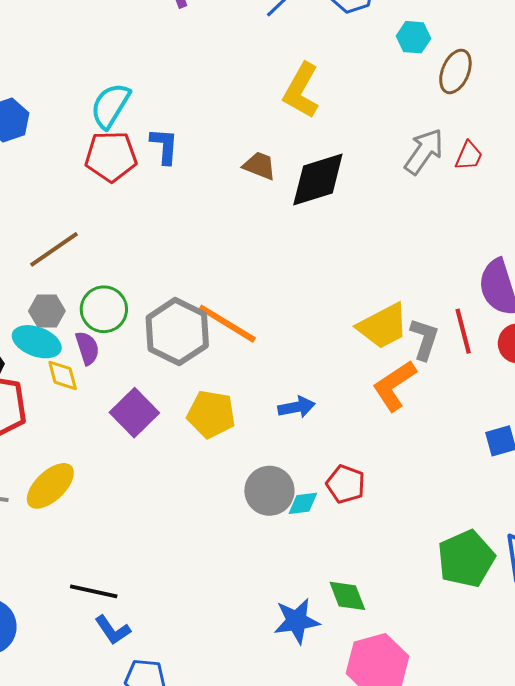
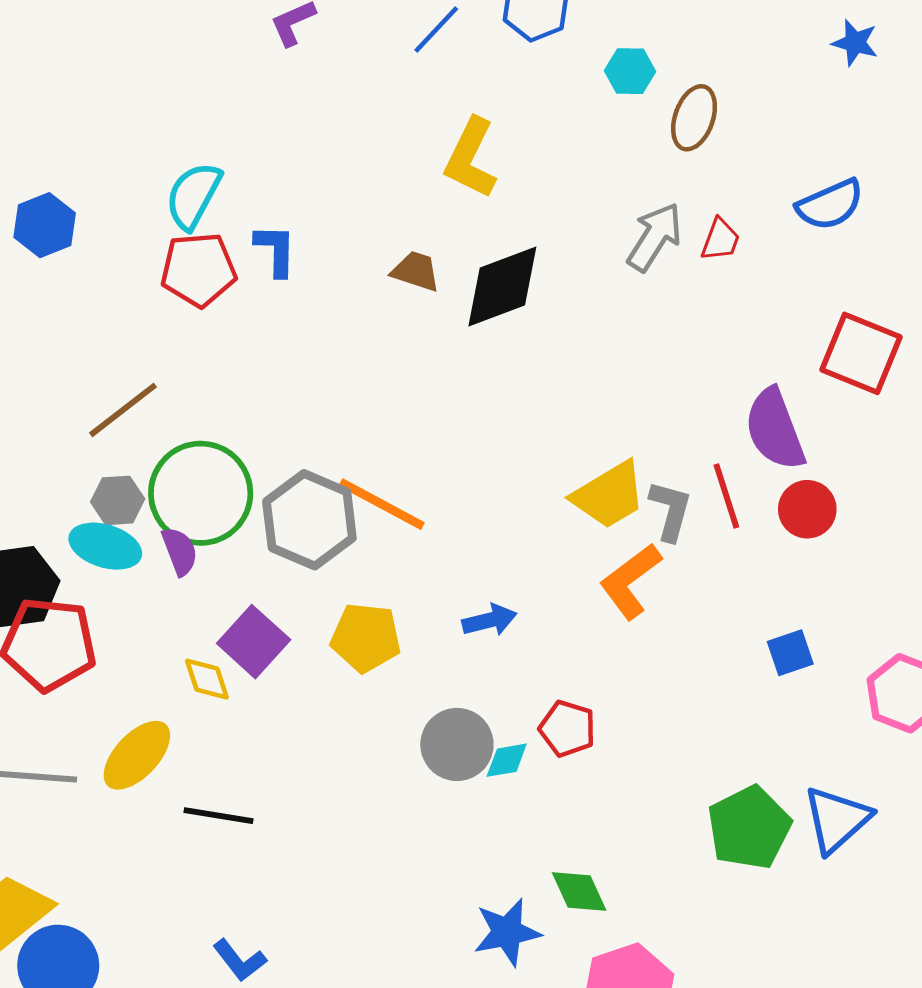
green circle: (104, 309) -> (201, 493), size x1.5
yellow diamond: (63, 375) -> (207, 679), moved
black line: (94, 591) -> (219, 816), moved

